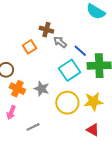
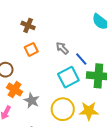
brown cross: (46, 30) -> (28, 25), moved
gray star: (42, 89) -> (32, 100), moved

